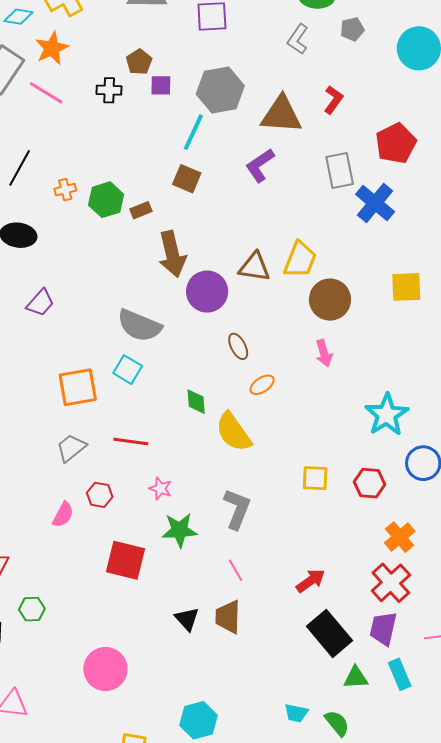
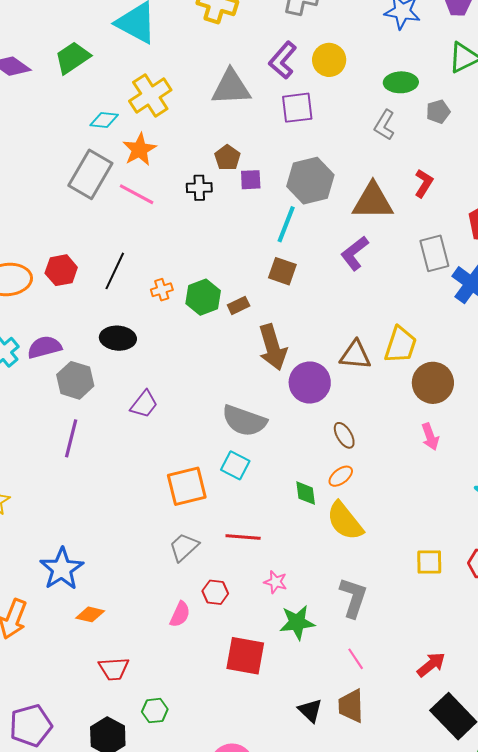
orange ellipse: (262, 385) -> (341, 476), moved

